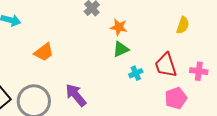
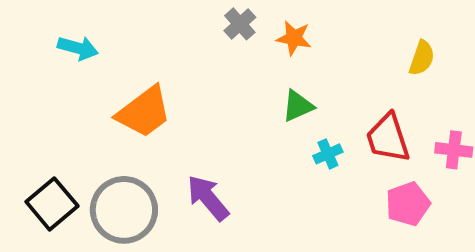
orange star: (119, 27) -> (294, 38), moved
orange trapezoid: (44, 52) -> (144, 112), size x1.4

